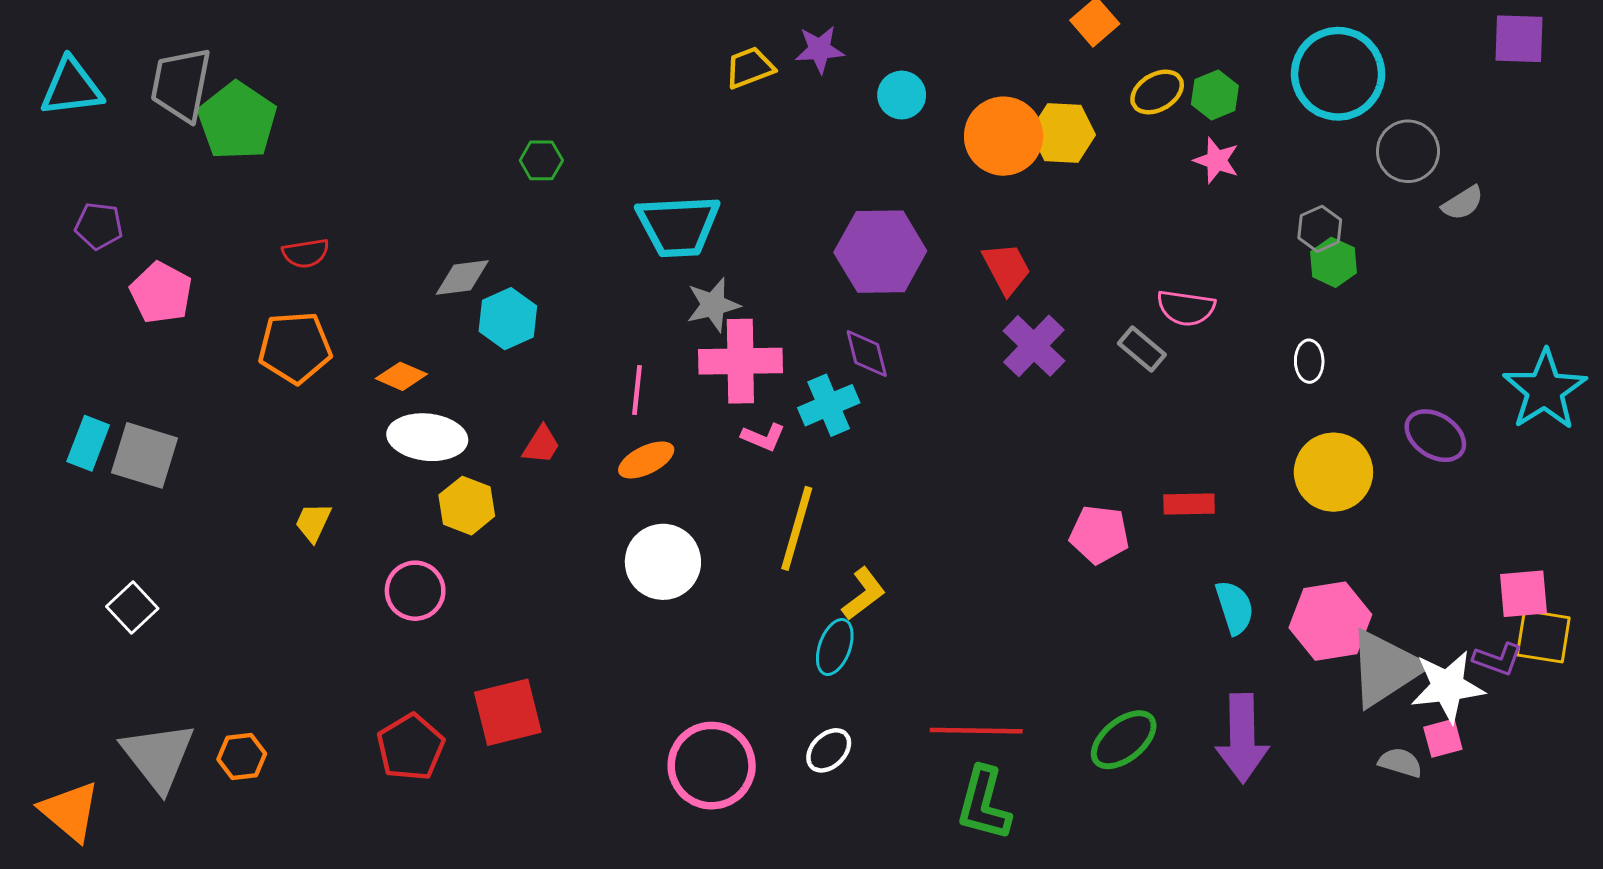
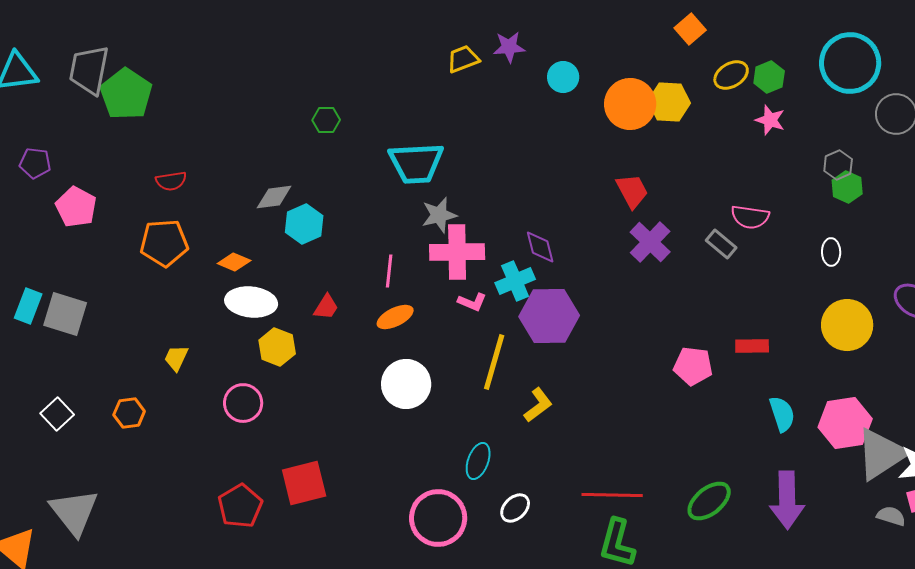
purple hexagon: (880, 252) -> (549, 316), moved
cyan ellipse: (835, 647) -> (478, 461), moved
orange hexagon: (242, 756) -> (129, 413), moved

